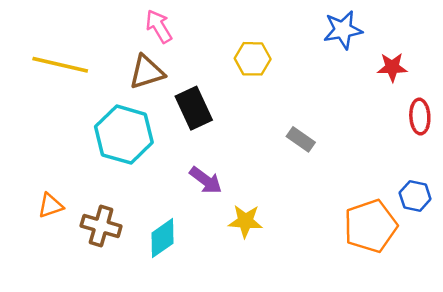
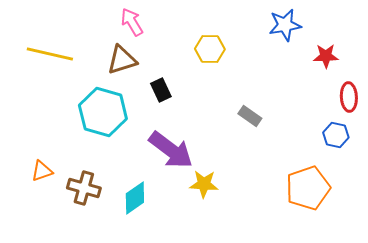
black rectangle: (194, 108) -> (161, 90), size x0.7
purple arrow: (206, 180) -> (171, 150), size x1.6
blue hexagon: (415, 196) -> (336, 135), moved

